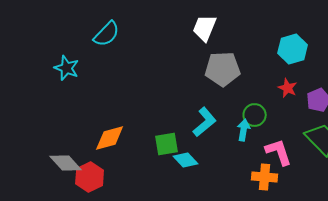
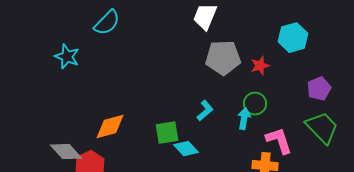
red star: (288, 88) -> (260, 66), moved, turned 30
cyan L-shape: (205, 122) -> (205, 111), size x0.7

